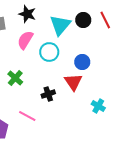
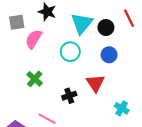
black circle: (83, 20) -> (106, 28), moved
pink semicircle: (25, 40) -> (34, 39), moved
blue circle: (82, 62) -> (109, 55), moved

